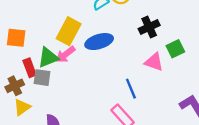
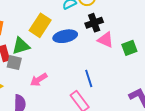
black cross: (149, 27) -> (94, 23), moved
pink arrow: (65, 54) -> (39, 80), moved
pink triangle: (154, 62) -> (106, 40), moved

